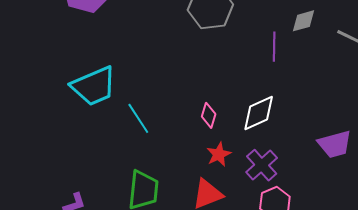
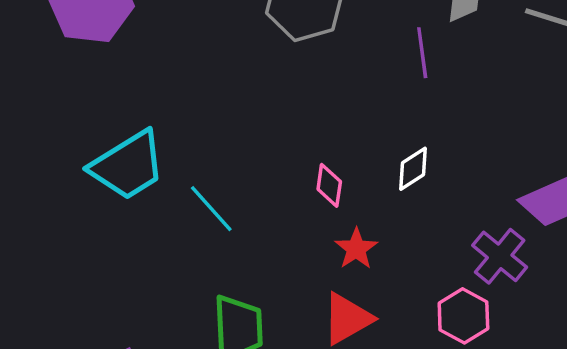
white diamond: (259, 113) -> (413, 169), size x0.7
purple cross: (262, 165) -> (500, 256), moved

